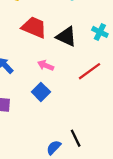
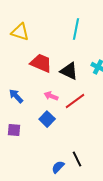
red line: (89, 71) -> (75, 101), moved

